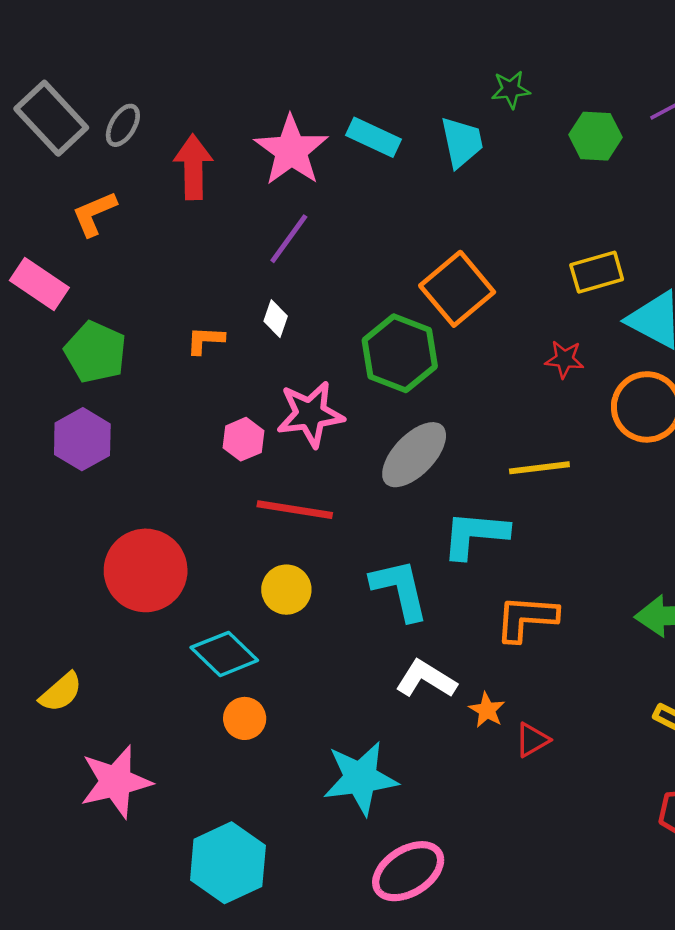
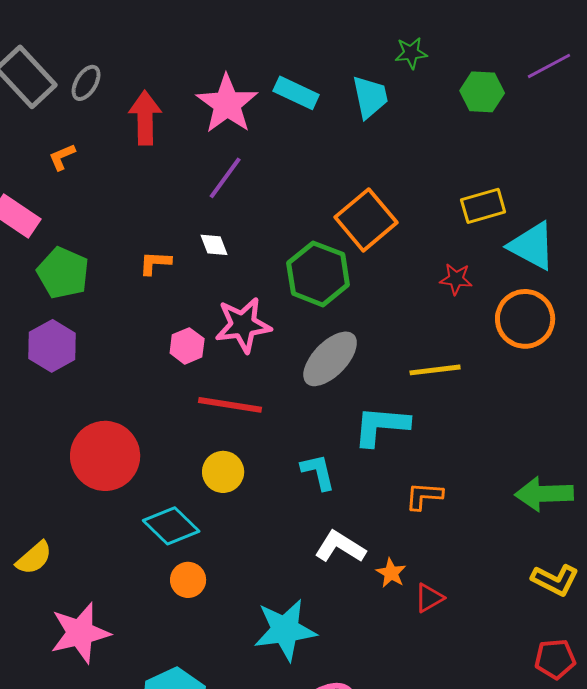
orange L-shape: (94, 214) -> (62, 157), size x0.7
white diamond: (276, 319) -> (214, 245), turned -40
cyan L-shape: (400, 590) -> (318, 472), size x0.7
orange L-shape: (526, 618) -> (424, 496), size x0.7

